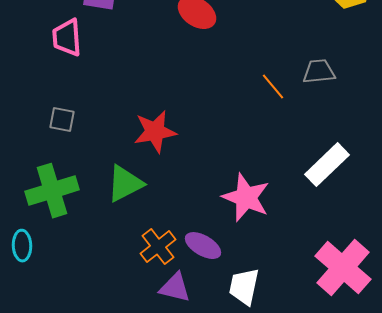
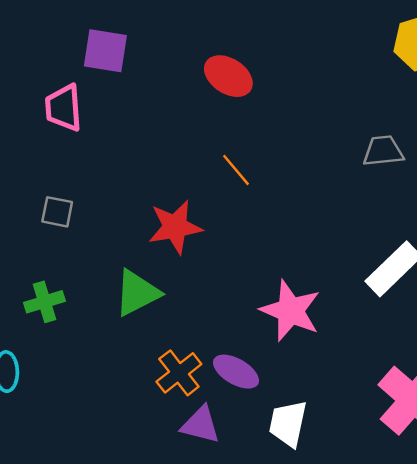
orange line: (273, 87) -> (236, 170), moved
green cross: (52, 191) -> (44, 302), size x0.6

